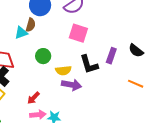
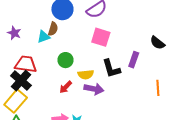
black semicircle: (136, 51) -> (157, 43), moved
orange line: (136, 84) -> (158, 88), turned 63
red arrow: (33, 98) -> (66, 87), moved

